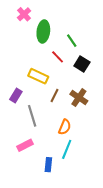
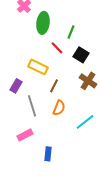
green line: (72, 41) -> (71, 32), turned 56
brown cross: (79, 98) -> (88, 81), moved
orange semicircle: (65, 127) -> (59, 108), moved
cyan line: (67, 149) -> (85, 122), moved, turned 30

